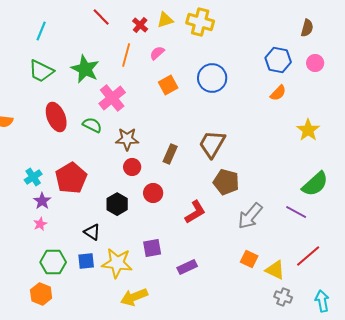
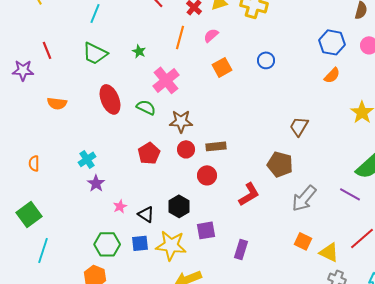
green star: (85, 69) -> (139, 51), size x0.5
blue circle: (212, 78) -> (266, 60), size x0.6
brown trapezoid: (212, 144) -> (299, 126), moved, size x0.7
brown rectangle: (170, 154) -> (216, 146), moved, turned 60
red pentagon: (71, 178) -> (149, 153), moved, size x0.7
black hexagon: (117, 204) -> (179, 206), moved
pink star: (40, 224) -> (120, 206), moved
purple rectangle: (187, 267) -> (241, 249), turned -48

